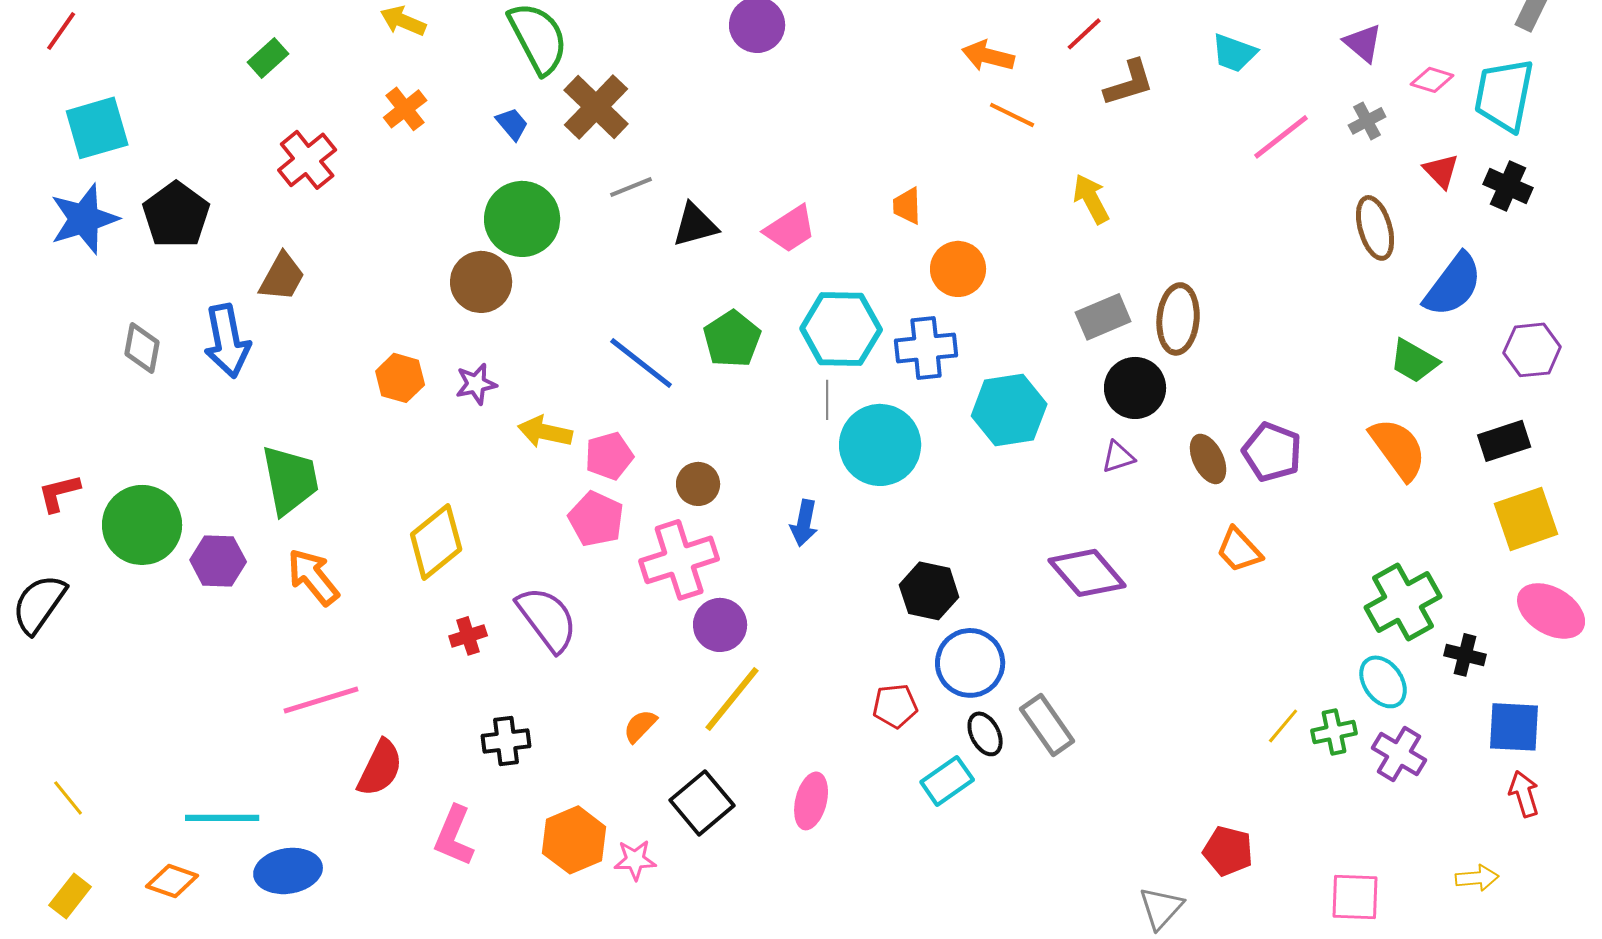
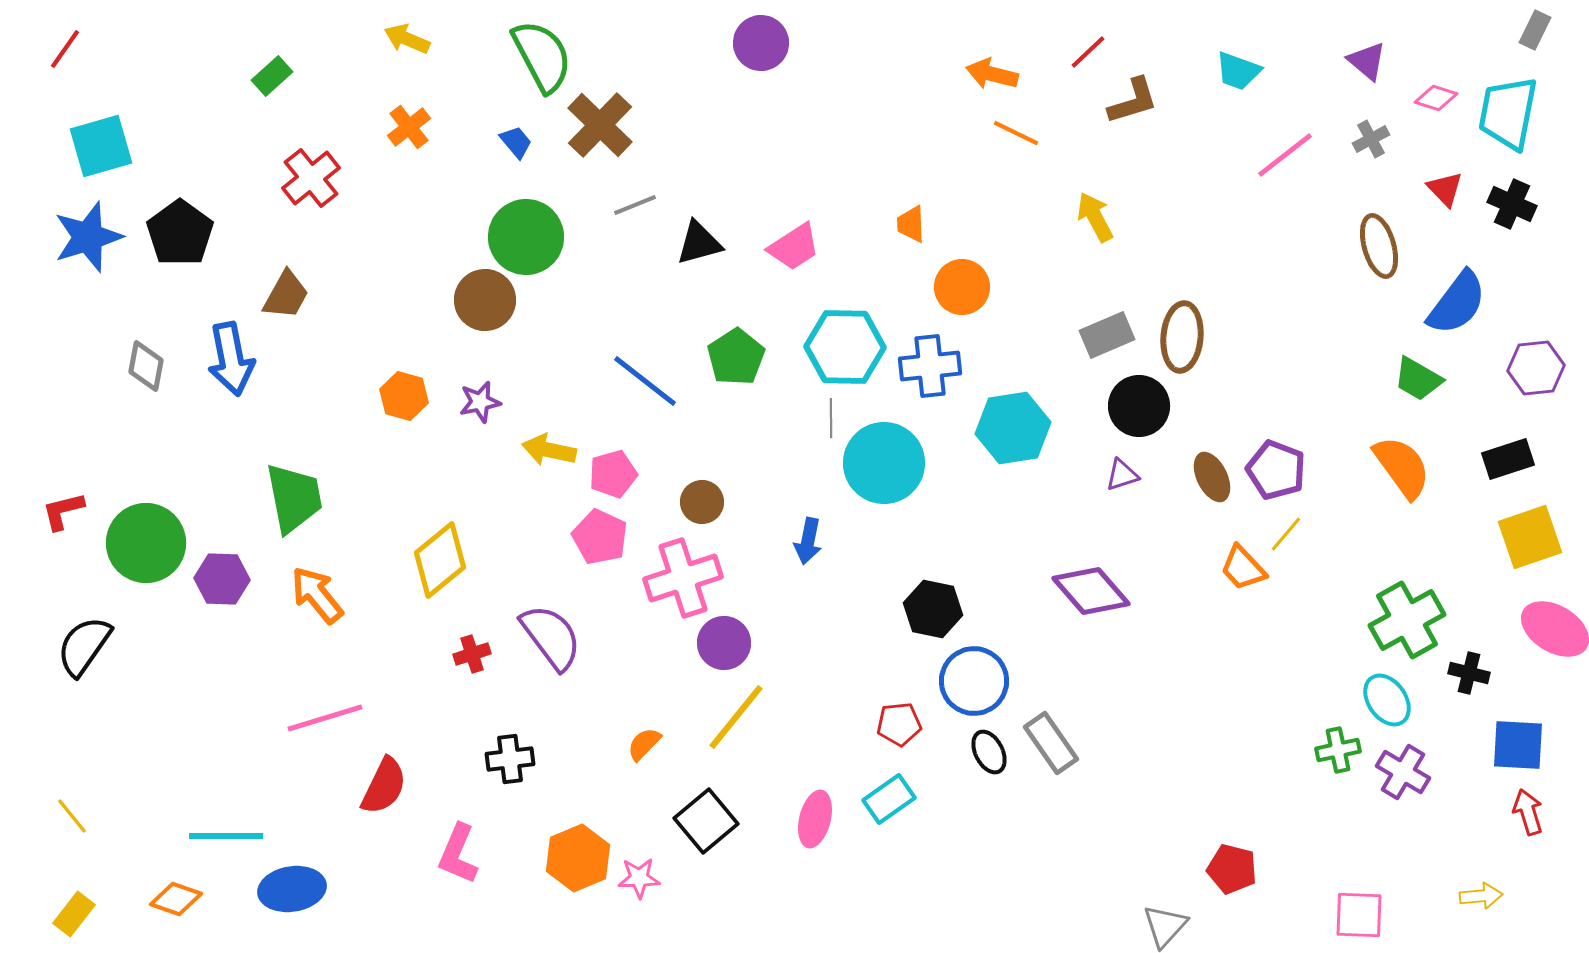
black semicircle: (39, 604) -> (84, 646), moved
yellow line: (1283, 726) -> (1286, 534), moved
cyan rectangle: (947, 781) -> (889, 799), moved

